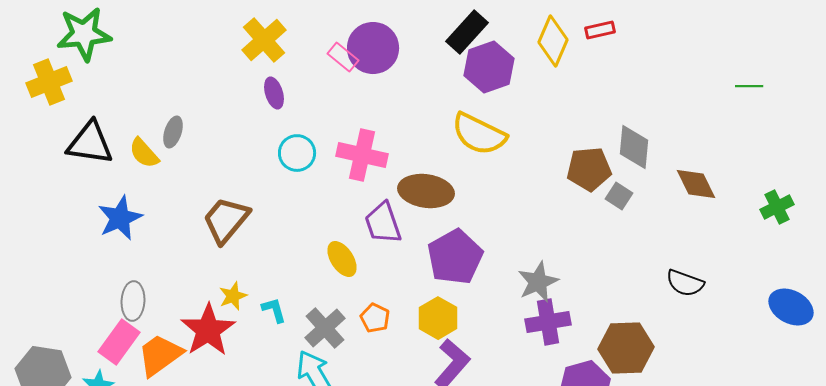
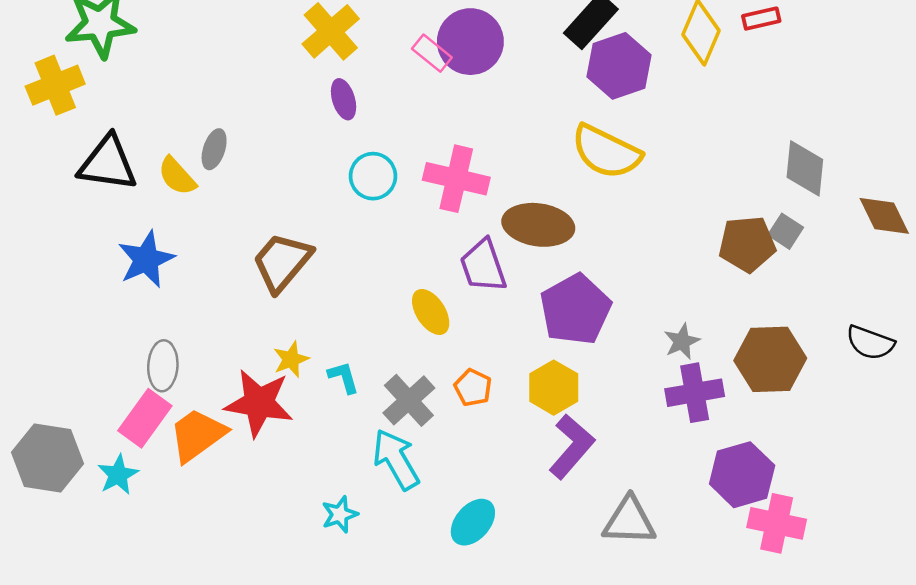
brown pentagon: (589, 169) -> (747, 244), moved
gray star: (538, 282) -> (682, 341), size x0.7
red star: (208, 330) -> (259, 403), turned -30
brown hexagon: (626, 348) -> (770, 359), moved

